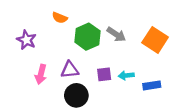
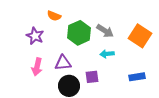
purple star: (26, 40) -> (35, 36), moved
purple square: (104, 74) -> (92, 77), moved
cyan arrow: (126, 75) -> (107, 54), moved

